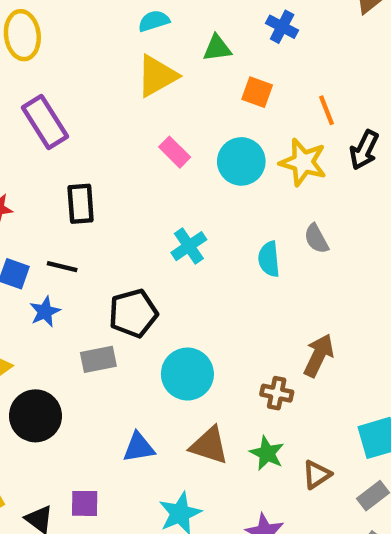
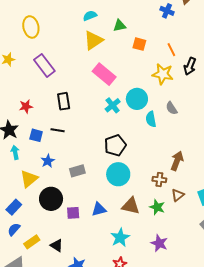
blue cross: (282, 27) -> (167, 11), moved
pink rectangle: (175, 152) -> (104, 74), size x1.6
cyan circle: (241, 161) -> (137, 99), moved
cyan cross: (189, 246) -> (113, 105), moved
blue star: (45, 312) -> (48, 161), moved
black pentagon: (133, 313) -> (115, 145), moved
brown triangle: (317, 475) -> (178, 195), moved
purple square: (85, 503) -> (73, 213), moved

